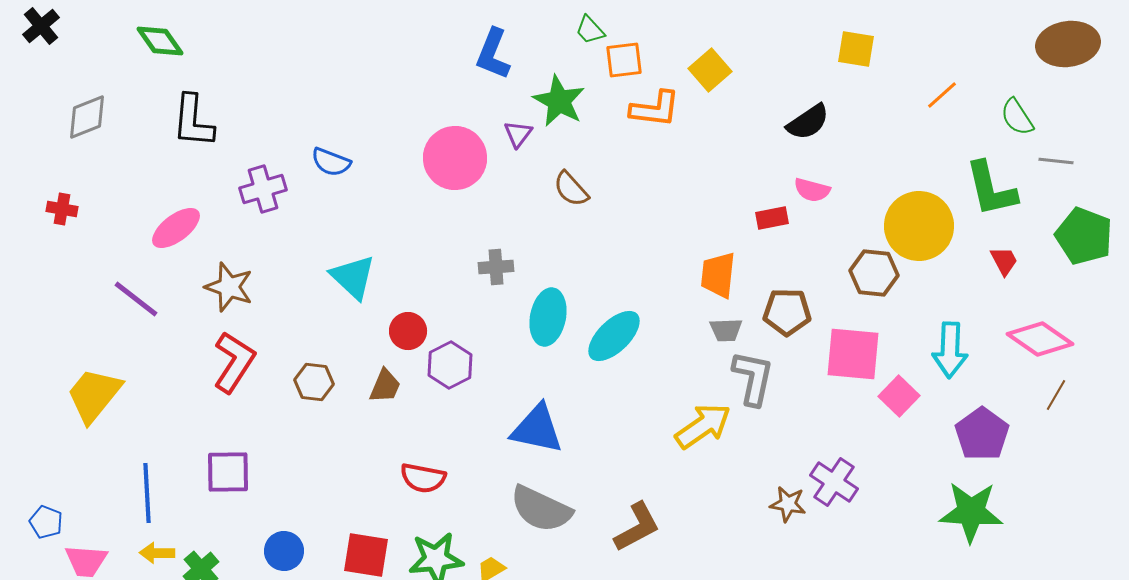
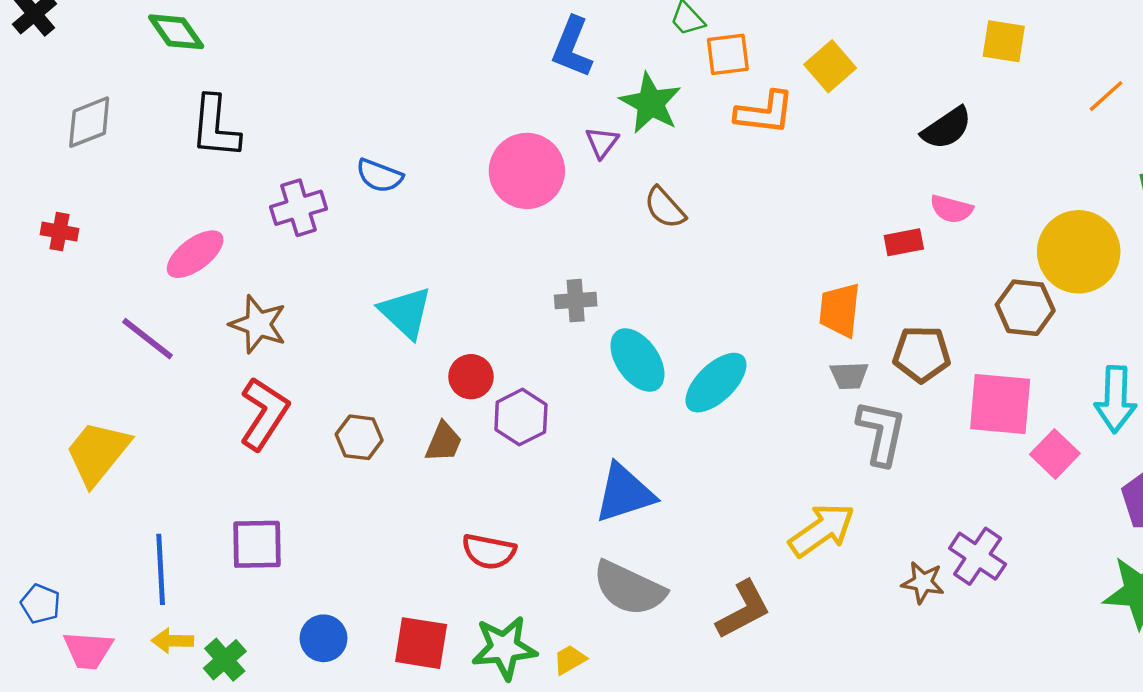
cyan ellipse: (548, 317) -> (637, 360), turned -46
yellow arrow: (703, 426) -> (822, 530), moved
blue triangle: (537, 429) -> (624, 493), turned -30

